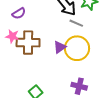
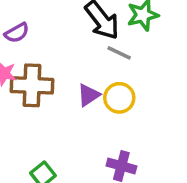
yellow circle: (77, 48) -> (119, 98), size x0.7

